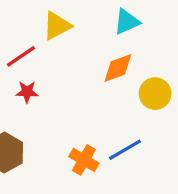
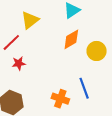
blue line: (125, 150) -> (84, 88), turned -70

